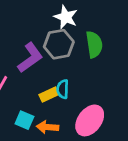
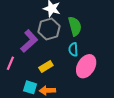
cyan semicircle: (63, 89) -> (73, 49), moved
pink ellipse: (90, 120) -> (86, 66), moved

